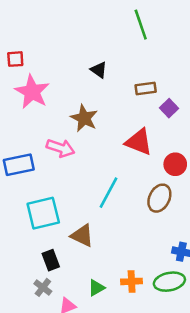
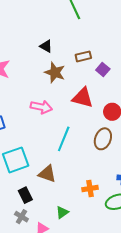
brown star: (84, 118) -> (55, 72), moved
pink arrow: (61, 148) -> (41, 107), moved
orange cross: (132, 281) -> (90, 188), moved

